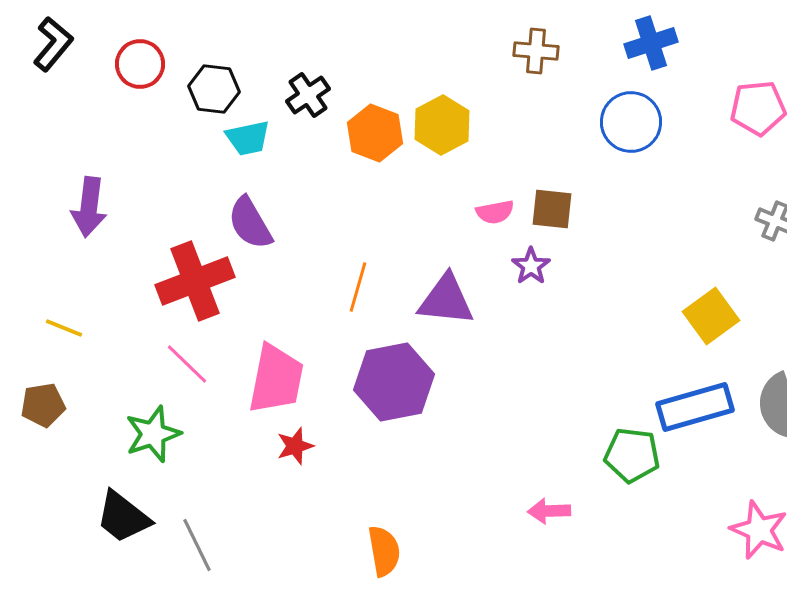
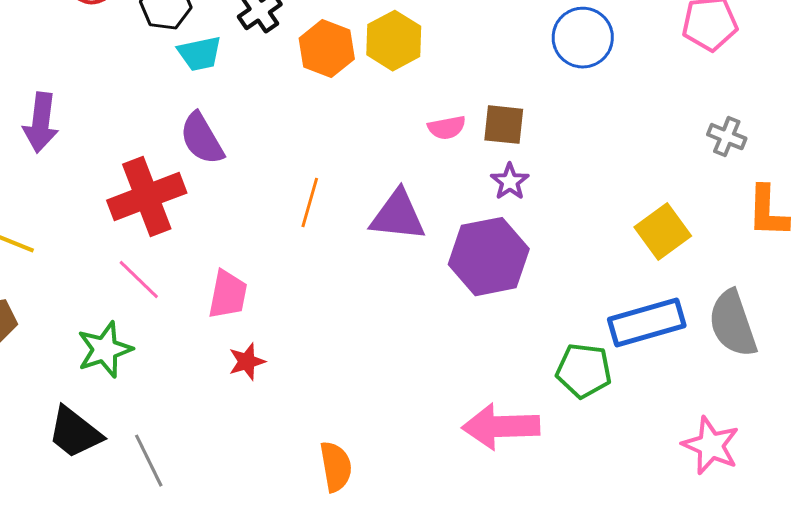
purple star: (531, 266) -> (510, 182), moved
pink trapezoid: (276, 379) -> (228, 295), size x0.7
purple hexagon: (394, 382) -> (489, 257), moved
pink arrow: (549, 511) -> (501, 427), size x1.8

